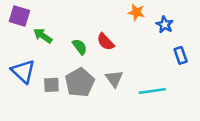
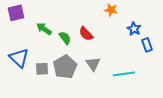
purple square: (19, 16) -> (16, 13), turned -30
blue star: (165, 25) -> (134, 29), moved
green arrow: (43, 36) -> (44, 29), moved

